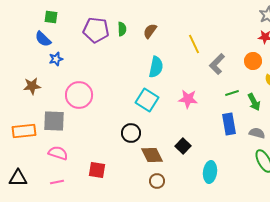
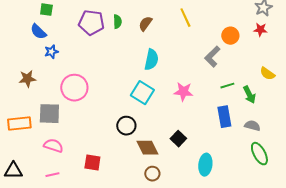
yellow line: (194, 44) -> (185, 18), moved
orange circle: (253, 61) -> (230, 36), moved

